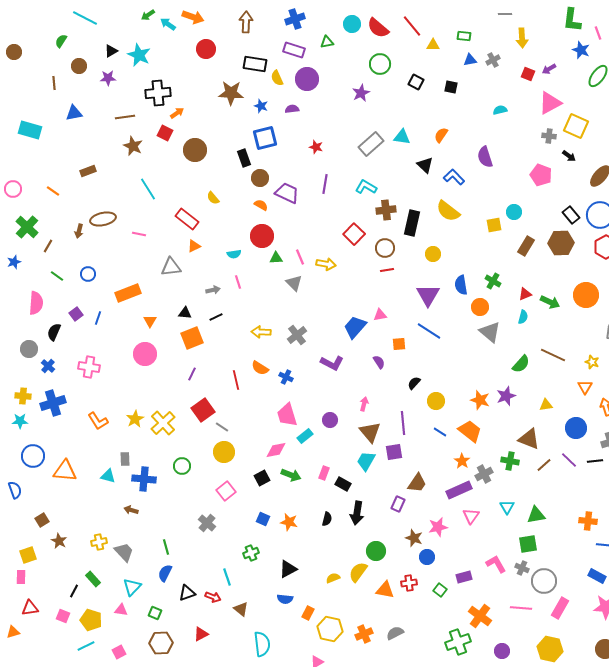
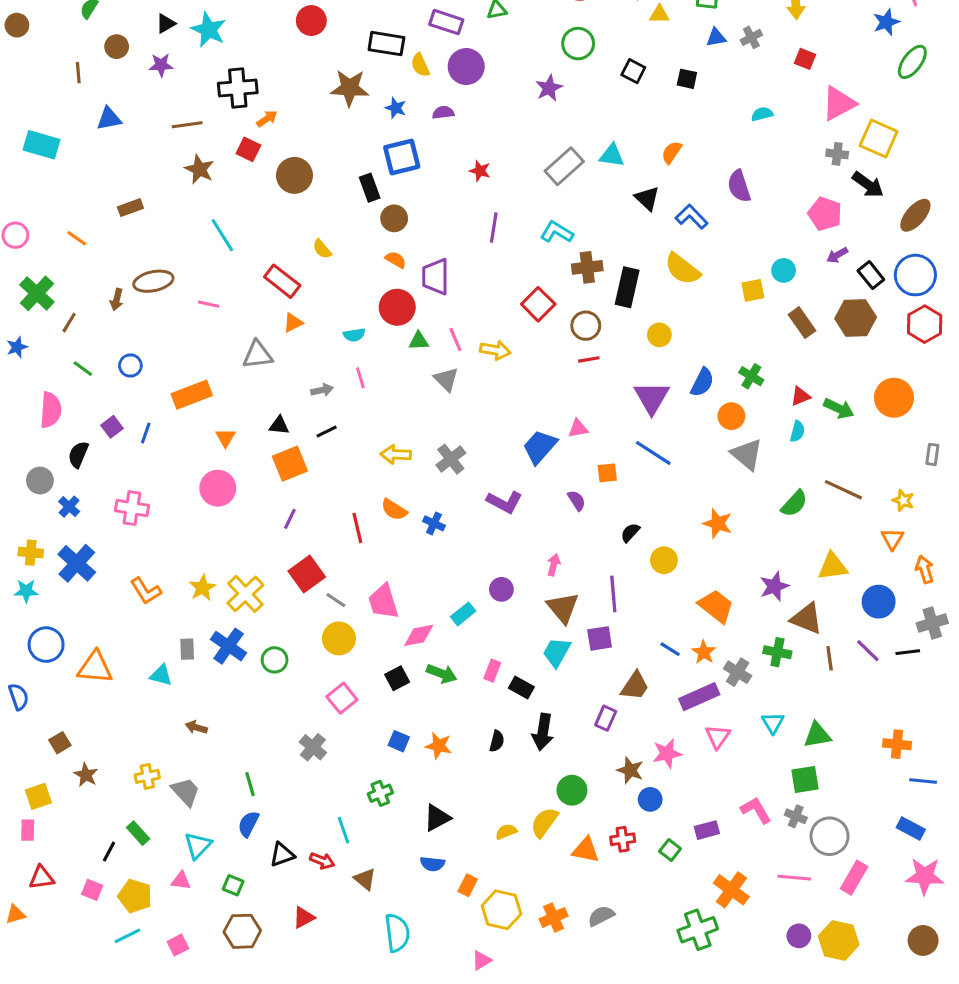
blue star: (581, 50) -> (886, 22), turned 30
purple arrow: (549, 69) -> (837, 255), moved
black arrow: (569, 156) -> (868, 185), size x1.5
purple trapezoid: (287, 193) -> (436, 277), moved, turned -115
brown rectangle: (526, 246) -> (802, 323), turned -66
blue semicircle: (461, 285) -> (702, 382), turned -144
purple star: (506, 396) -> (774, 586), moved
orange star: (480, 400) -> (718, 523), moved
blue cross: (53, 403) -> (77, 563), turned -30
yellow triangle: (546, 405) -> (833, 566), size x1.5
pink trapezoid: (287, 415) -> (383, 602), moved
blue line: (440, 432) -> (670, 649), moved
brown line: (544, 465) -> (830, 658), turned -56
gray cross: (484, 474) -> (738, 672), turned -30
blue cross: (144, 479) -> (229, 646), moved, turned 30
purple circle: (502, 651) -> (799, 936), moved

